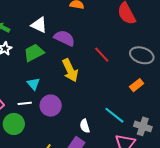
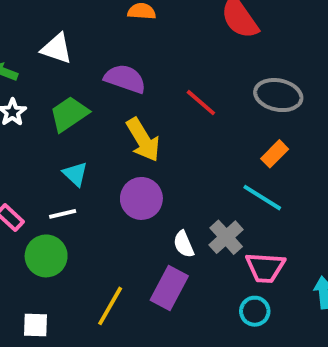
white triangle: (39, 25) -> (57, 49), moved
purple circle: (51, 106) -> (141, 198), moved
cyan line: (114, 115) -> (262, 198), moved
gray cross: (143, 126) -> (226, 237), moved, turned 36

